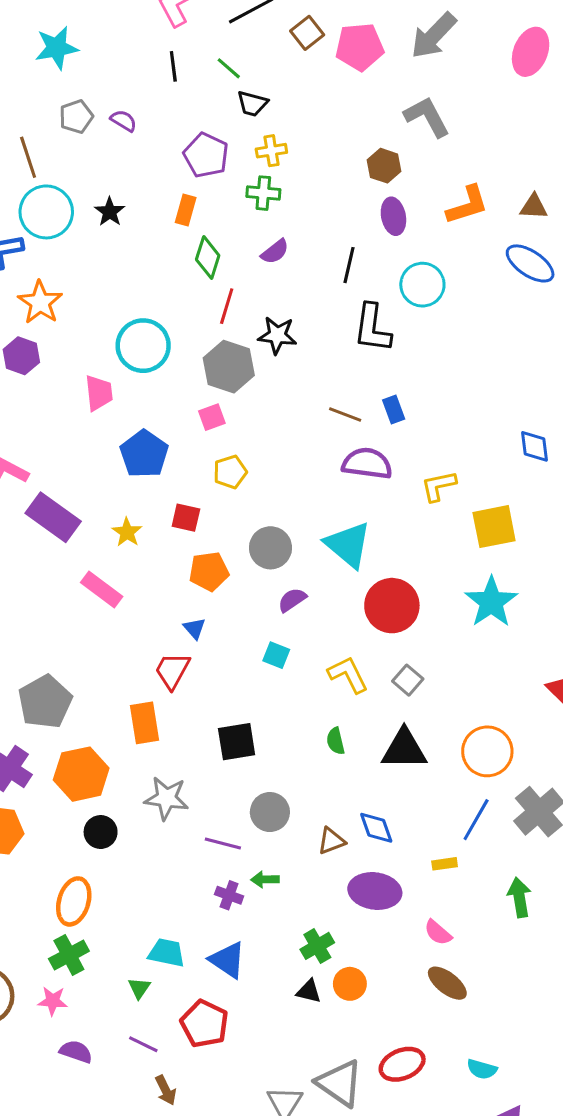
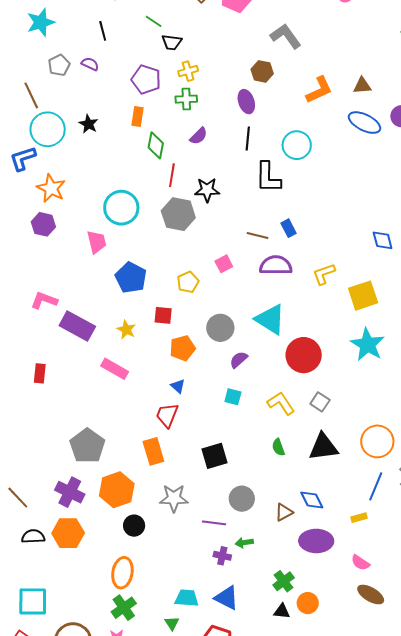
black line: (173, 66) -> (103, 31), moved
purple ellipse: (393, 216) -> (246, 102), moved
pink square: (212, 417) -> (224, 264), moved

